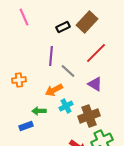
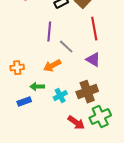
red line: (96, 53) -> (94, 29), turned -55
orange cross: (19, 80) -> (17, 68), moved
cyan cross: (66, 106) -> (60, 96), moved

